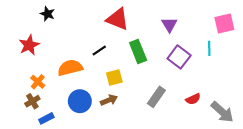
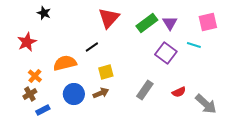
red triangle: (118, 19) -> (109, 18), turned 50
purple triangle: (169, 25) -> (170, 23), moved
cyan line: (209, 48) -> (194, 45), turned -72
green rectangle: (138, 52) -> (147, 23), moved, turned 75

